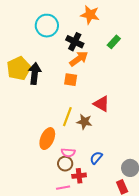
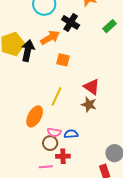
orange arrow: (79, 59) -> (50, 38), moved
brown star: (84, 122) -> (89, 105), moved
blue semicircle: (96, 158) -> (71, 134), moved, turned 40

